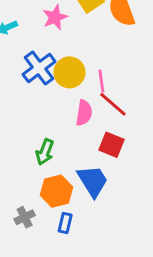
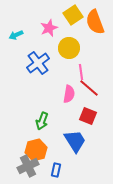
yellow circle: (69, 72) -> (69, 48), moved
orange hexagon: (56, 191) -> (36, 150), moved
gray cross: (25, 217) -> (28, 166), size x1.5

